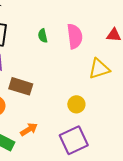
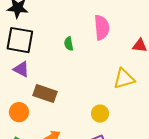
pink semicircle: (75, 36) -> (102, 27), moved

